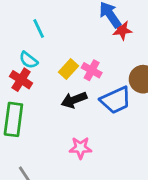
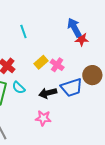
cyan semicircle: (29, 60) -> (19, 88), moved
black arrow: (74, 100) -> (48, 93), moved

